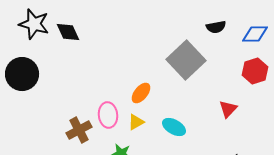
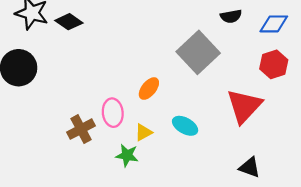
black diamond: (68, 32) -> (69, 22), turned -30
red triangle: (228, 109) -> (244, 106), size x1.8
yellow triangle: (136, 122) -> (143, 132), moved

